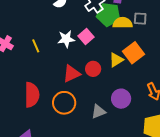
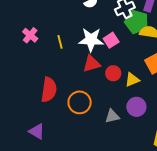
white star: (66, 39) -> (91, 40), size x1.4
yellow triangle: (116, 60) -> (132, 80), moved
red triangle: (72, 74) -> (91, 64), moved

